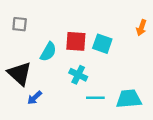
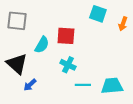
gray square: (20, 24) -> (17, 21), size x1.5
cyan square: (102, 44) -> (98, 14), moved

